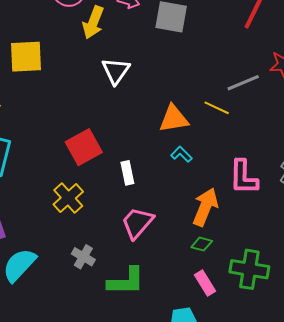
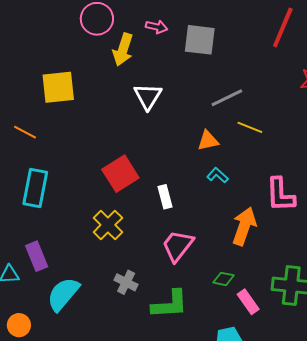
gray line: (243, 83) -> (227, 98), moved
orange triangle: (174, 119) -> (208, 141), size x0.7
green diamond: (202, 244) -> (224, 279), moved

